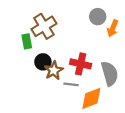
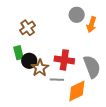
brown cross: (44, 26) -> (28, 28), size x0.7
green rectangle: (27, 41) -> (19, 53), moved

